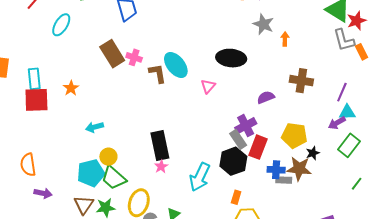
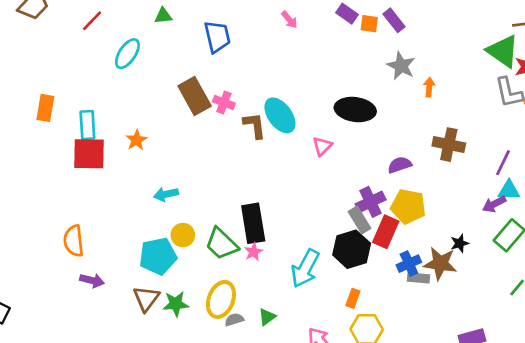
yellow pentagon: (294, 135) -> (408, 206), moved
blue cross: (276, 170) -> (409, 264), turned -30
green trapezoid: (114, 178) -> (222, 244), moved

